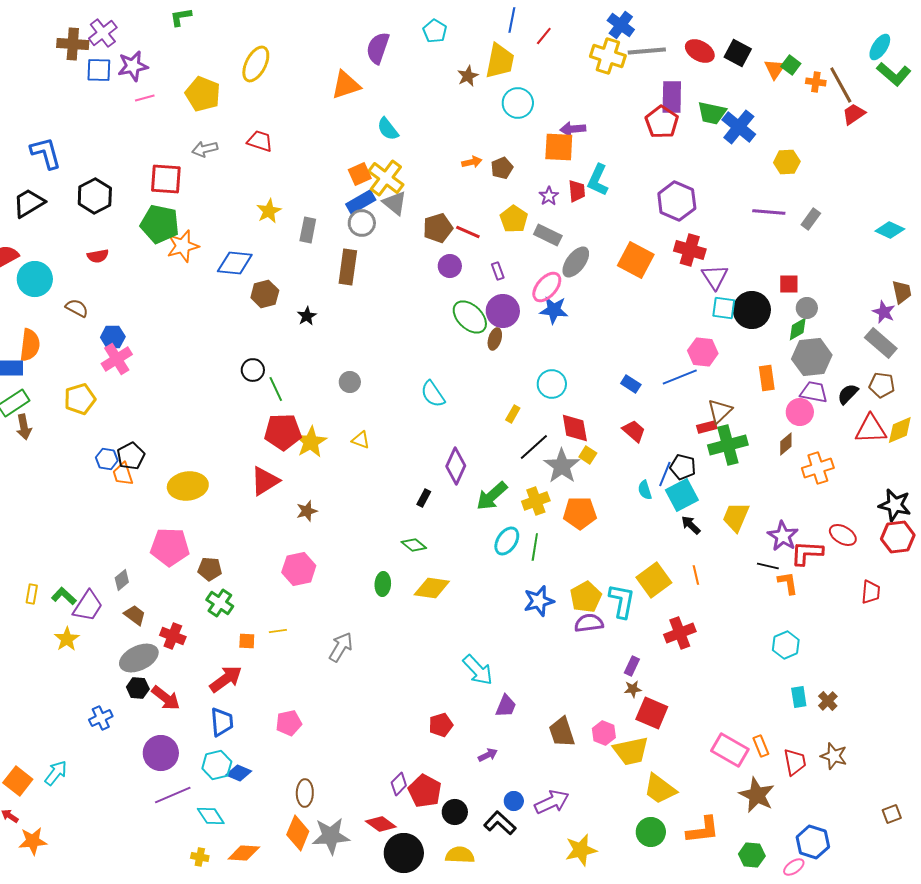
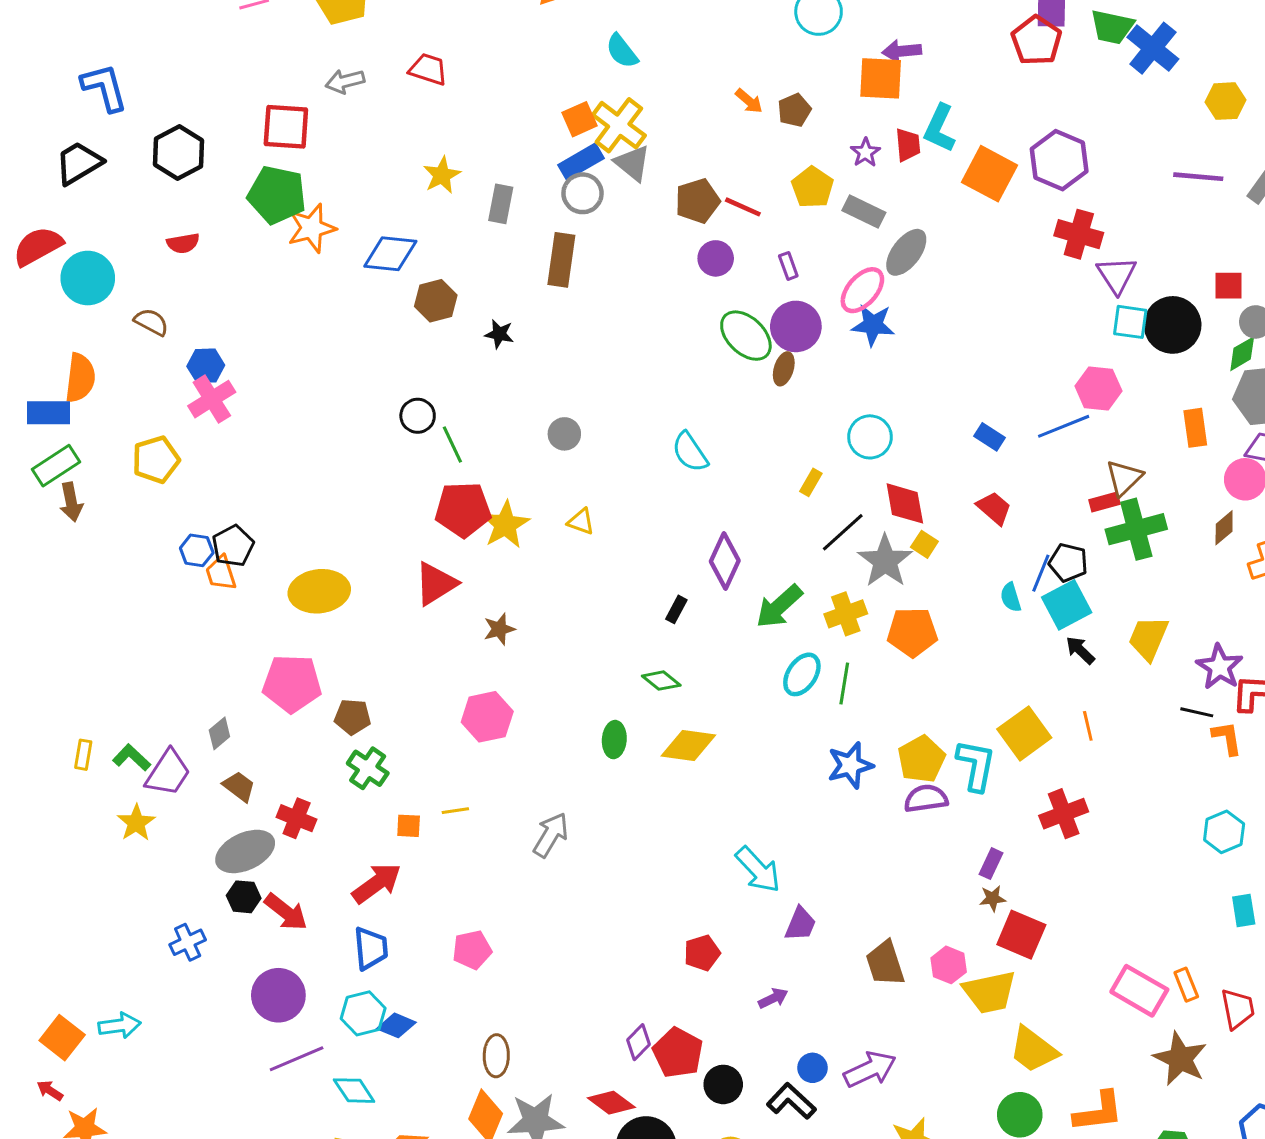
orange arrow: (472, 162) -> (749, 101), turned 54
orange square: (636, 260) -> (990, 174), moved
black star: (307, 316) -> (499, 334), turned -30
cyan arrow: (56, 773) -> (120, 1025), turned 44

